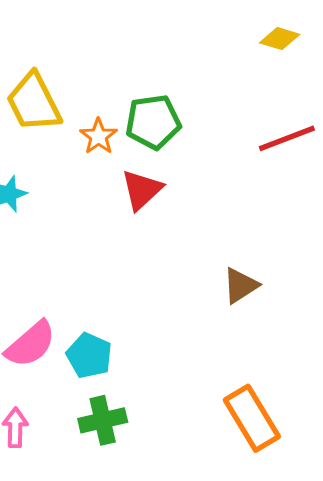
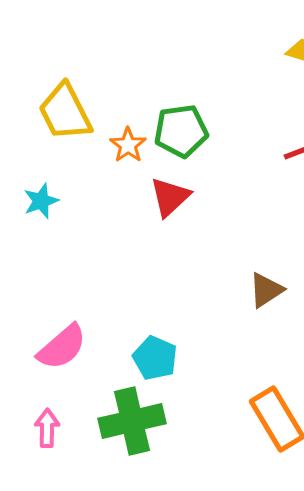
cyan pentagon: (89, 355) -> (155, 358), moved
green cross: (103, 420) -> (132, 421), size x1.4

